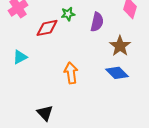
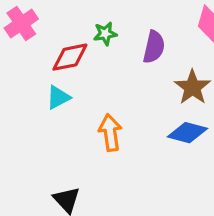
cyan triangle: (20, 57) -> (58, 97), moved
blue diamond: (117, 73) -> (187, 133), turned -30

